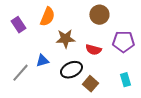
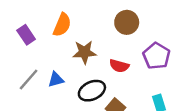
purple pentagon: (123, 42) -> (156, 56), turned 30
gray line: (20, 73) -> (29, 79), moved

